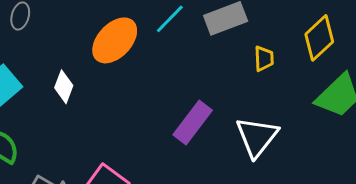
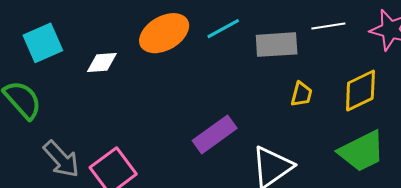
white diamond: (64, 87) -> (102, 63), turned 48

